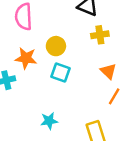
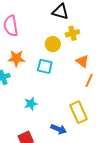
yellow circle: (56, 46) -> (53, 44), moved
cyan star: (49, 121) -> (31, 104), moved

